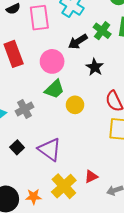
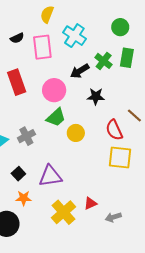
black star: (95, 67) -> (96, 96), turned -30
purple triangle: (50, 149) -> (50, 176), turned -45
orange star: (34, 197) -> (24, 198), moved

